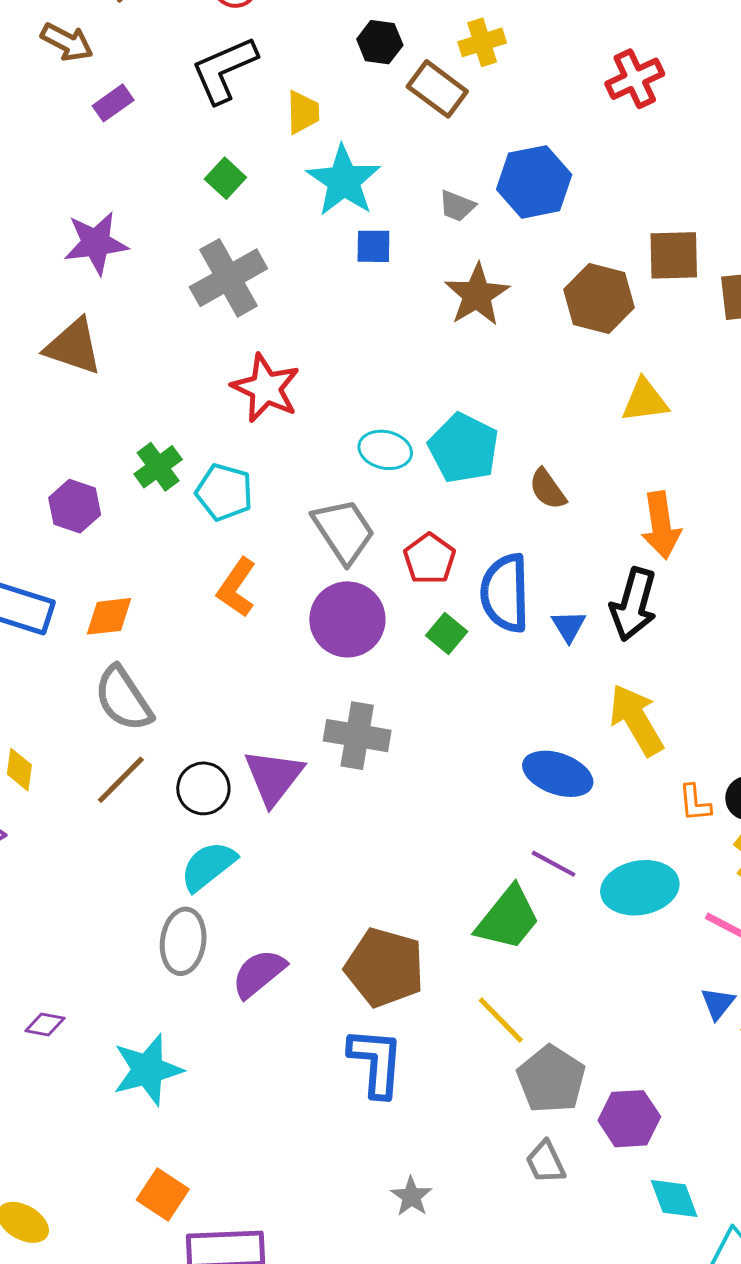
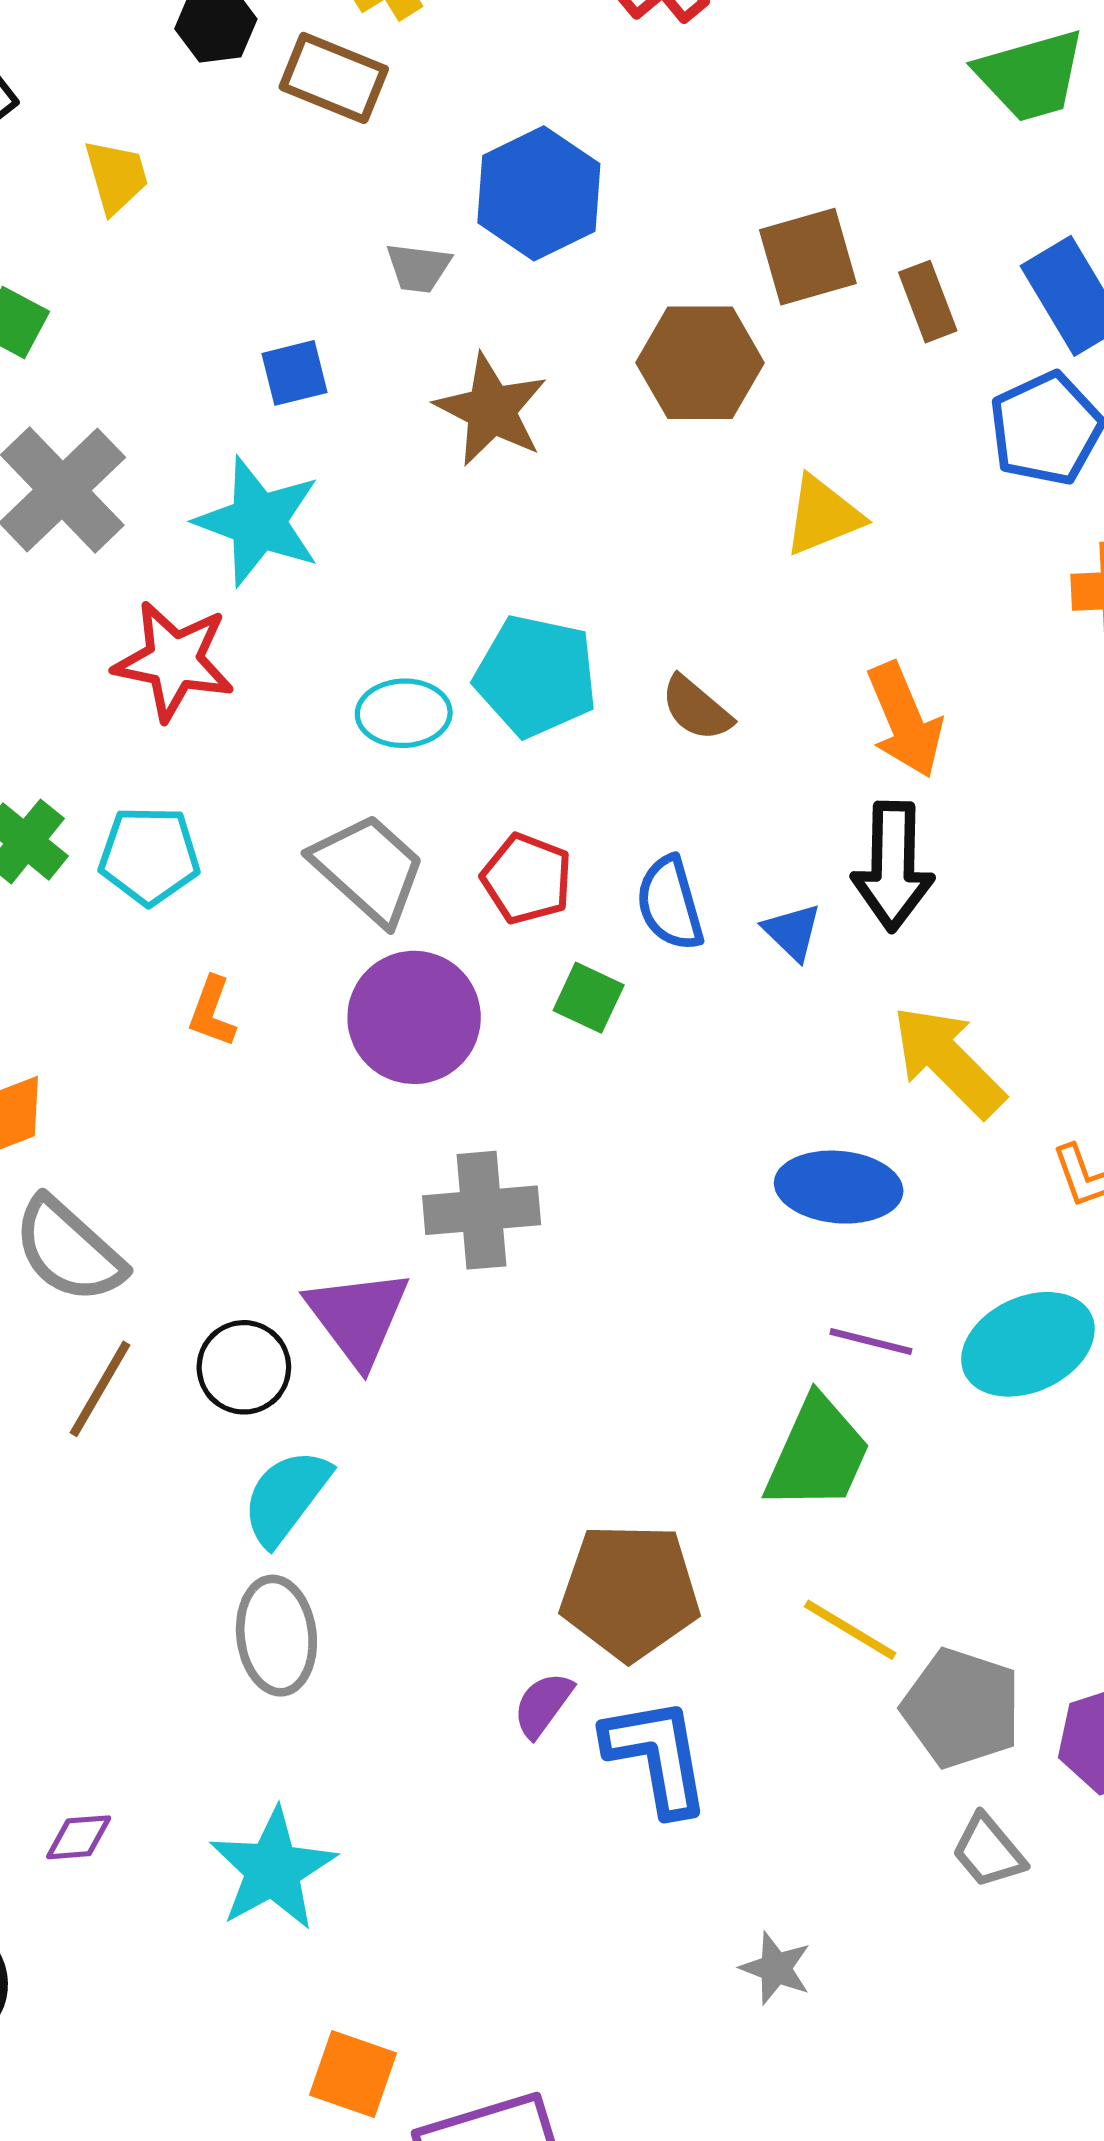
cyan star: (344, 181) -> (258, 522), moved
orange L-shape: (237, 587) -> (212, 1012), size x0.7
blue semicircle: (505, 593) -> (670, 903), size x0.7
purple semicircle: (259, 973) -> (543, 1705), moved, size x0.7

